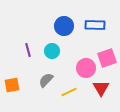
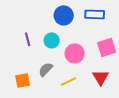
pink circle: (86, 68) -> (75, 53), moved
orange square: (12, 85) -> (23, 80), moved

